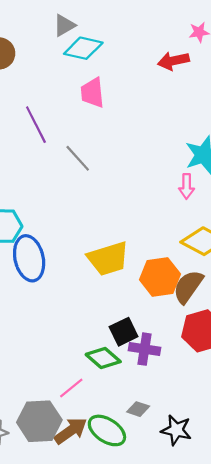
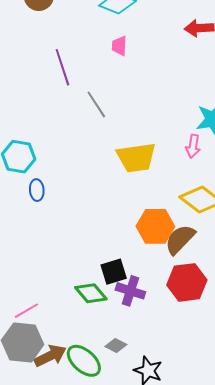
pink trapezoid: (92, 93) -> (119, 46), size x0.7
blue ellipse: (29, 258) -> (37, 190), size x0.5
yellow trapezoid: (108, 259) -> (136, 158), moved
pink line: (71, 388) -> (26, 311), moved

